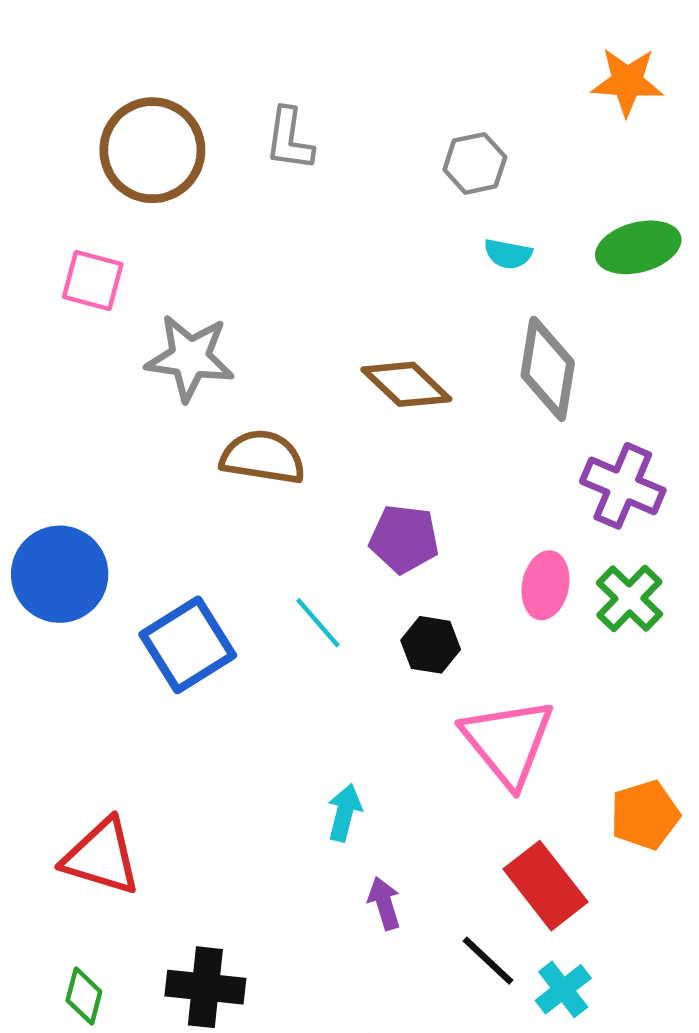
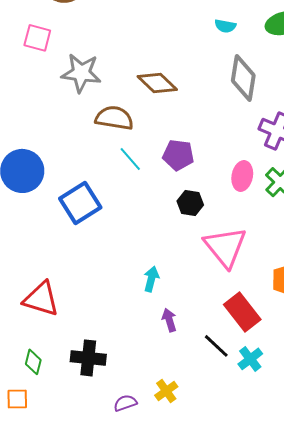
brown diamond: (406, 384) -> (157, 83), moved
cyan line: (318, 623) -> (130, 159), moved

